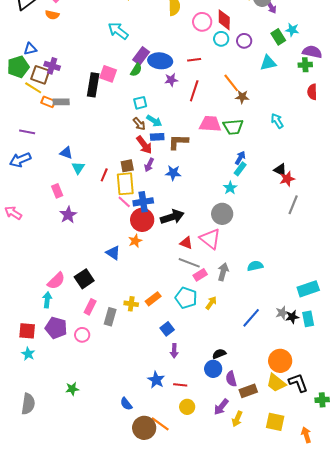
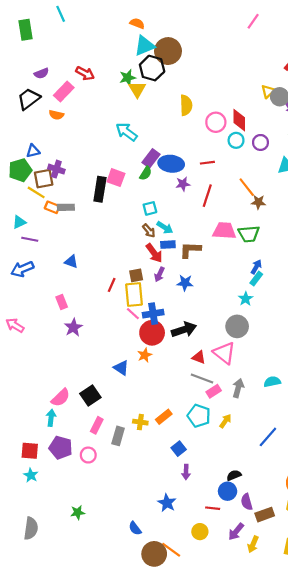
brown square: (40, 75) -> (44, 179), turned -30
cyan triangle: (78, 168) -> (19, 222), moved, turned 32
red line: (180, 385) -> (213, 508), moved

